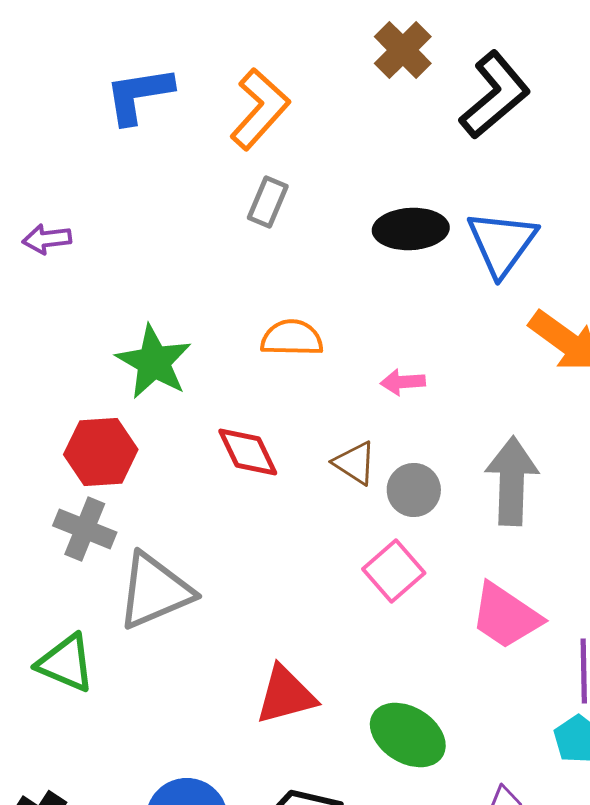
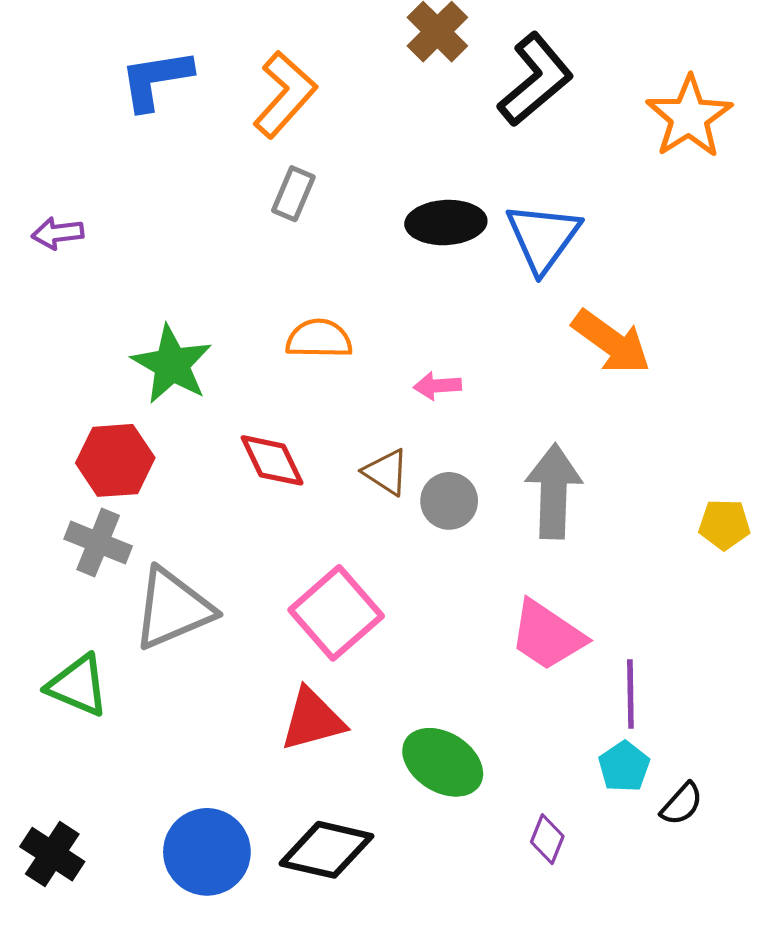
pink square: (394, 571) -> (336, 613), moved, size x1.4

